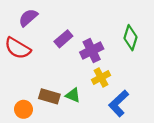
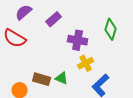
purple rectangle: (63, 39) -> (54, 19), moved
purple cross: (92, 51) -> (78, 40), turned 36

